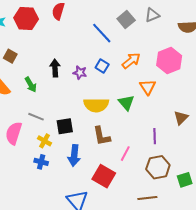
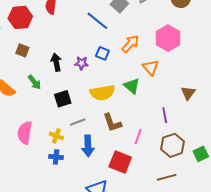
brown square: (10, 56) -> (22, 50), moved
gray line: (36, 117) -> (78, 122), moved, turned -35
black square: (65, 126) -> (63, 99), moved

